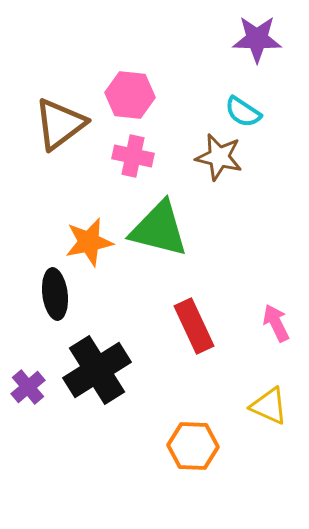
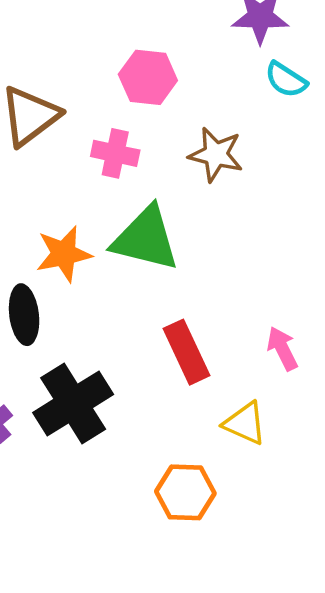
pink hexagon: (130, 95) -> (148, 77), moved
cyan semicircle: (243, 112) -> (286, 80), moved
yellow triangle: (269, 406) -> (245, 423), moved

